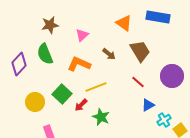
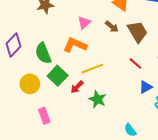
pink triangle: (82, 35) -> (84, 22), moved
green semicircle: (45, 54) -> (43, 53), moved
brown arrow: (109, 54) -> (112, 27), moved

